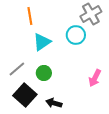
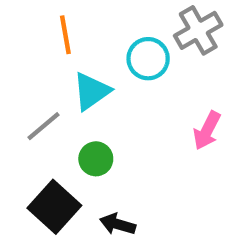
cyan circle: (76, 35) -> (148, 59), moved
gray line: (17, 69) -> (44, 126), moved
pink arrow: (95, 78) -> (207, 131), moved

